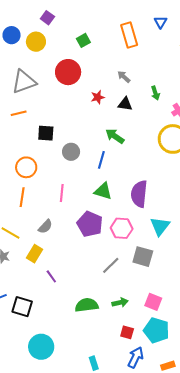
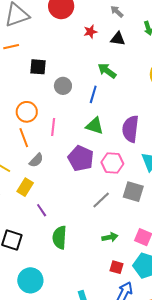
orange circle: (26, 167) -> (27, 112), moved
orange line: (22, 197) -> (24, 138), moved, turned -30
green semicircle: (87, 305) -> (60, 237), moved, turned -80

